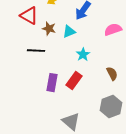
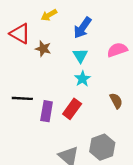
cyan triangle: (69, 32) -> (80, 56), moved, turned -40
black line: (36, 51) -> (22, 98), moved
gray hexagon: (111, 107) -> (102, 147), moved

